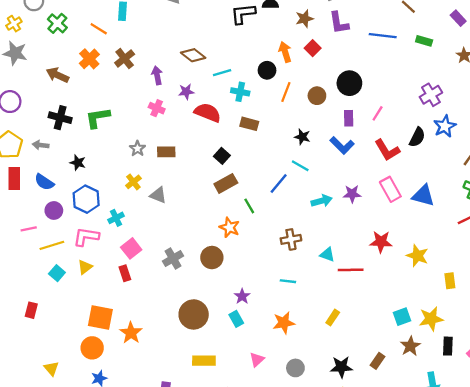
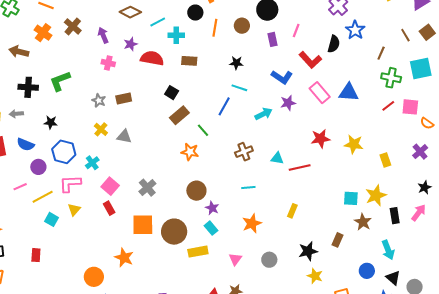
blue L-shape: (342, 145) -> (282, 77), moved
brown circle: (212, 258) -> (196, 191), moved
orange square: (100, 317) -> (143, 225), moved
cyan square: (402, 317) -> (351, 198), turned 35
yellow rectangle: (204, 361) -> (198, 252), moved

